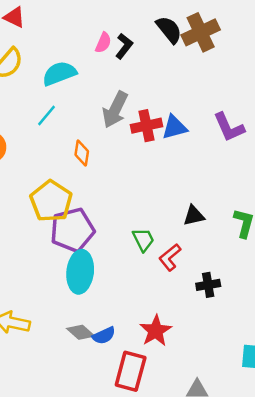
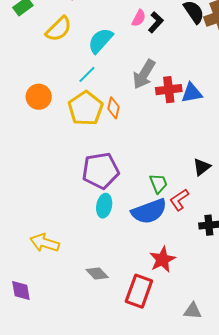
cyan semicircle: (59, 73) -> (100, 41), turned -32
yellow pentagon: (51, 201) -> (85, 108), moved
black triangle: (194, 216) -> (202, 167), turned -30
cyan ellipse: (80, 272) -> (104, 206), size x0.7
gray diamond: (81, 332) -> (97, 274), moved
blue semicircle: (104, 336) -> (149, 211), moved, size x1.8

